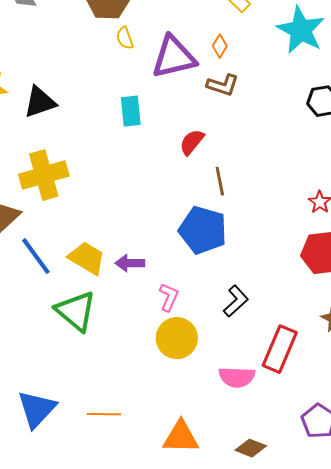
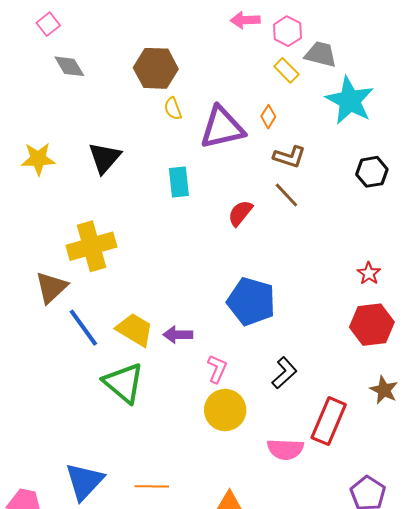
brown L-shape: (223, 85) -> (289, 157), moved
black triangle: (40, 102) -> (105, 158), moved, turned -30
brown line: (220, 181) -> (286, 195), moved, turned -32

